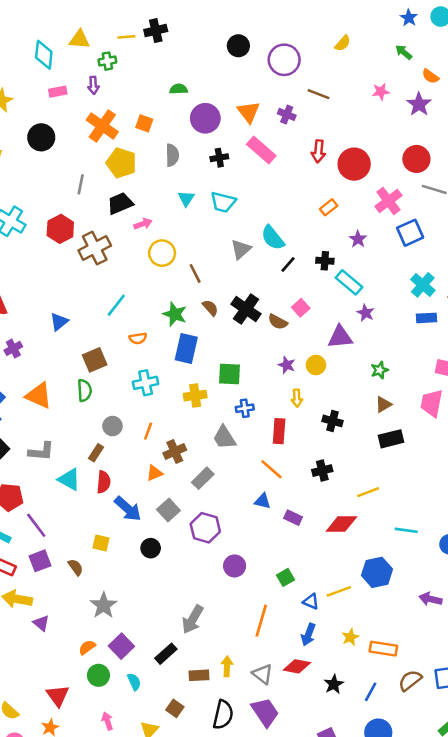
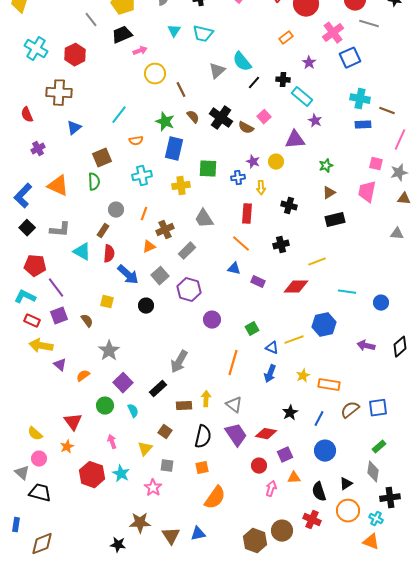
gray line: (81, 184) -> (91, 20), turned -49
brown cross: (95, 248) -> (59, 93), moved, turned 30
cyan cross: (423, 285) -> (360, 99), turned -30
blue cross: (245, 408) -> (238, 178), moved
orange semicircle: (87, 647) -> (83, 376), moved
red diamond: (297, 666) -> (266, 434), moved

